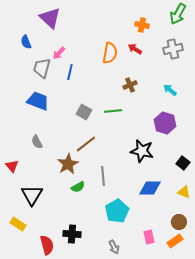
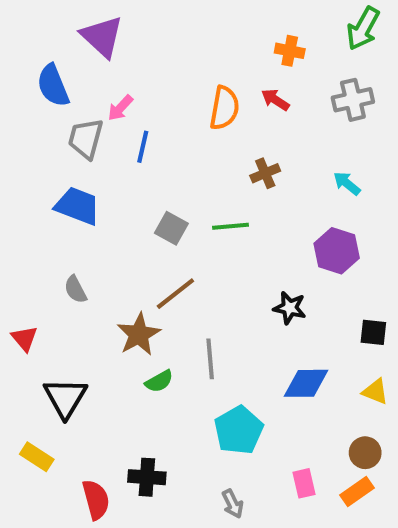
blue semicircle: (26, 42) -> (53, 86), size x1.5
black star: (142, 151) -> (290, 308), size x0.7
black square: (183, 163) -> (373, 332), turned -32

